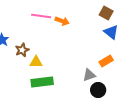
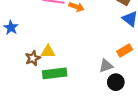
brown star: (22, 50) -> (33, 58), moved

